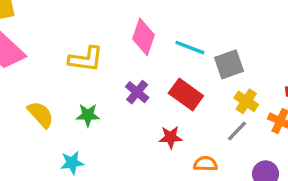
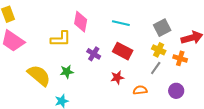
pink diamond: (143, 37) -> (81, 22), moved
gray square: (229, 64) -> (162, 28), moved
yellow semicircle: (41, 114) -> (39, 75), size x1.4

